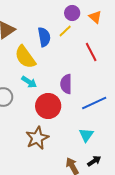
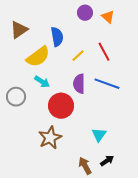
yellow line: (65, 31) -> (78, 56), moved
yellow semicircle: (25, 57) -> (38, 57), turned -90
blue line: (94, 103) -> (107, 84), moved, turned 45

